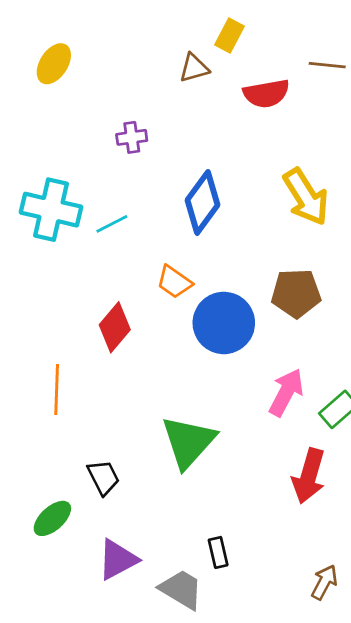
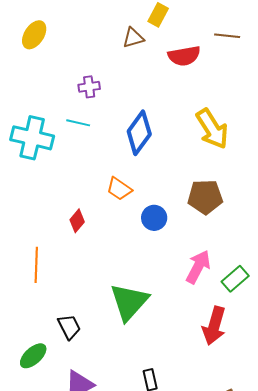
cyan line: (112, 224) -> (78, 123), moved, turned 40
blue circle: (224, 323) -> (154, 218), size x0.6
red diamond: (115, 327) -> (77, 221), size x0.7

